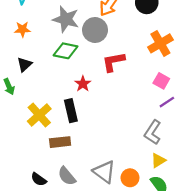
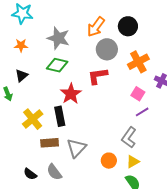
gray circle: (95, 30) -> (107, 49), moved
red star: (83, 84) -> (71, 94), size x1.5
gray triangle: (104, 172) -> (76, 148), moved, turned 35
orange circle: (130, 178) -> (109, 161), moved

